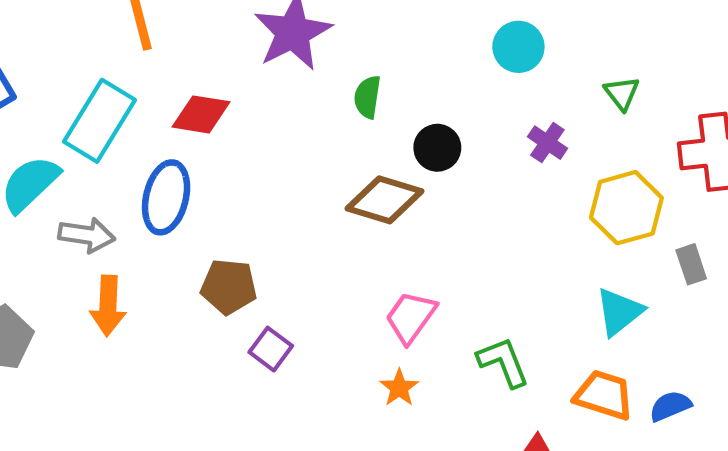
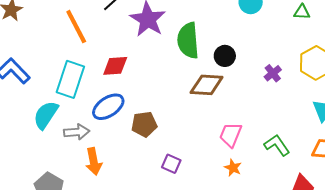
green triangle: (622, 93) -> (302, 12), turned -36
green semicircle: (367, 97) -> (188, 40), size x1.8
purple cross: (547, 143) -> (273, 73), moved, turned 30
blue ellipse: (166, 197) -> (108, 107), turned 56
brown pentagon: (229, 287) -> (144, 124), moved

